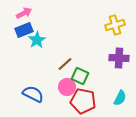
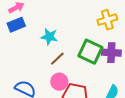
cyan star: (37, 40) -> (49, 37), moved, turned -30
green square: (80, 76) -> (90, 52), moved, size x1.4

